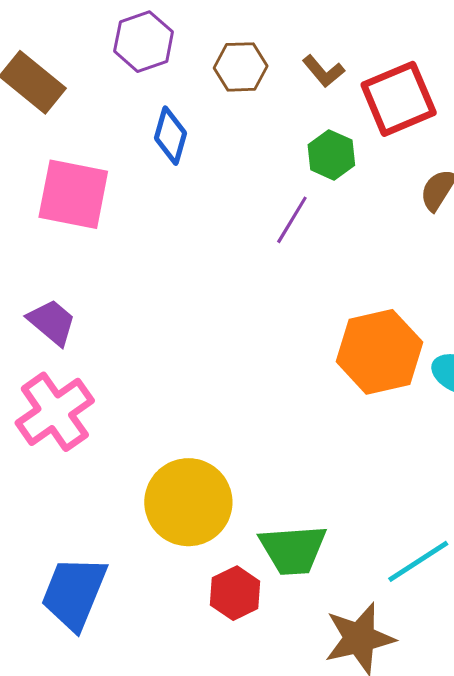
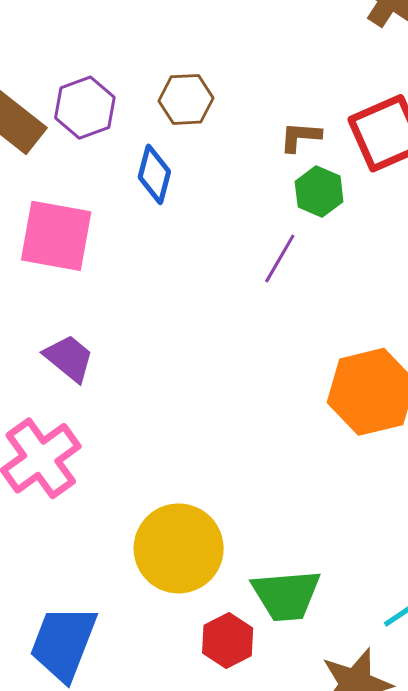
purple hexagon: (144, 42) -> (85, 108), moved
brown hexagon: (241, 67) -> (186, 99), moved
brown L-shape: (323, 71) -> (300, 137), moved, turned 135
purple trapezoid: (52, 322) -> (69, 358), moved

